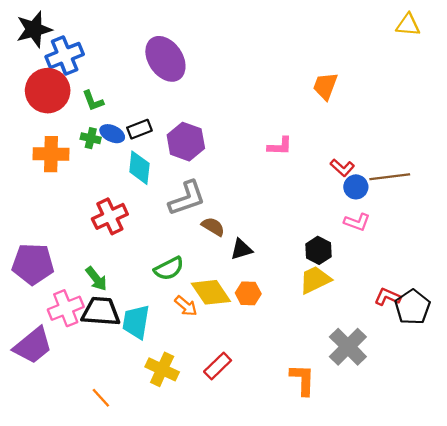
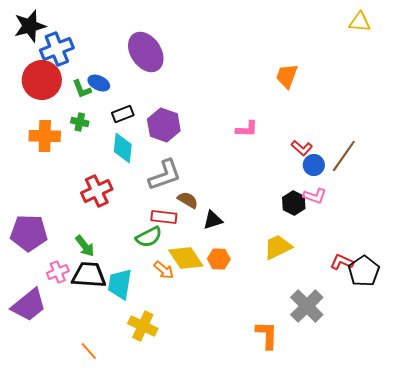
blue ellipse: (112, 134) -> (99, 83), moved
brown line: (390, 177) -> (344, 156), turned -48
black hexagon: (318, 250) -> (294, 203), moved
pink cross: (66, 308) -> (58, 272), size x0.7
red rectangle: (218, 366) -> (164, 217), moved, turned 50

